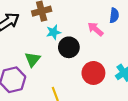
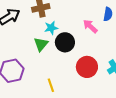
green triangle: (33, 59) -> (41, 44), moved

